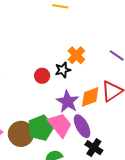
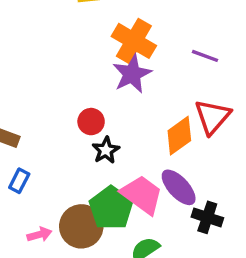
orange cross: (76, 55) -> (134, 41), moved, size x1.4
black star: (63, 70) -> (106, 150), moved
purple star: (68, 102) -> (132, 74), moved, turned 30

